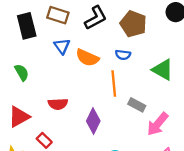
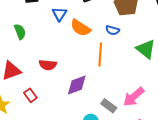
gray rectangle: (137, 105) -> (109, 106), moved
purple diamond: (93, 121) -> (77, 85), turned 35

